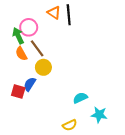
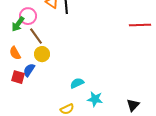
green arrow: (18, 36) -> (18, 24), turned -119
orange semicircle: (21, 54) -> (15, 53), moved

